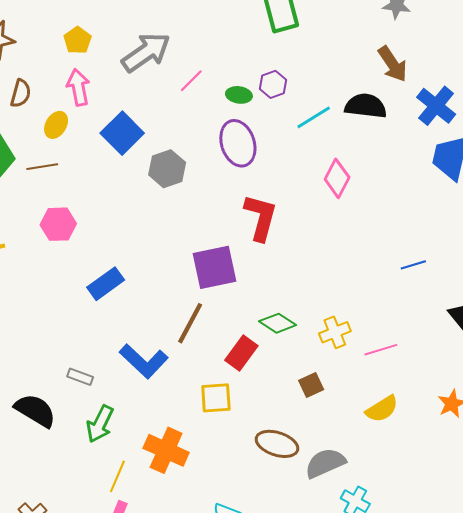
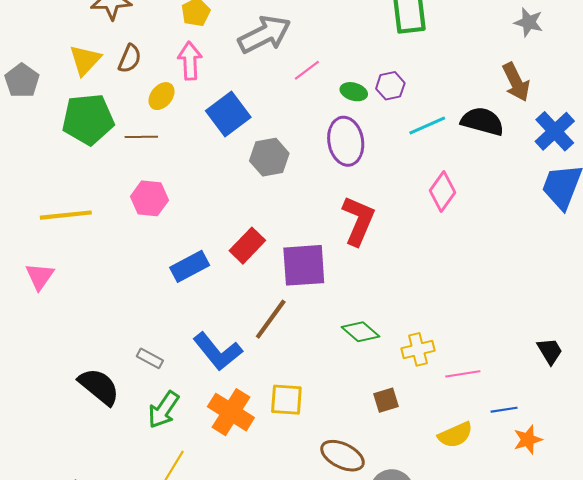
blue line: (413, 265) -> (504, 410), moved
red rectangle: (241, 353) -> (247, 246), moved
orange cross: (166, 450) -> (231, 412), moved

